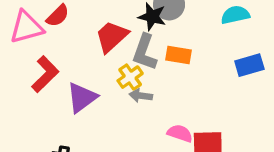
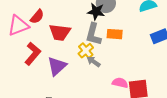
red trapezoid: (112, 37) -> (60, 32), moved, turned -125
gray arrow: (141, 96) -> (94, 62), turned 32

